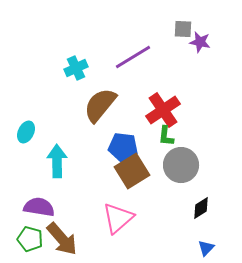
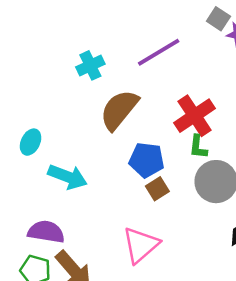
gray square: (183, 29) -> (218, 19), turned 30
cyan arrow: (57, 161) -> (68, 177), turned 112
brown square: (132, 171) -> (157, 189), size x0.6

